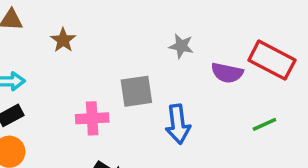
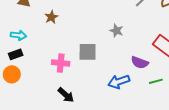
purple semicircle: (227, 73) -> (140, 62), moved
blue arrow: (178, 124) -> (119, 82), moved, turned 70

